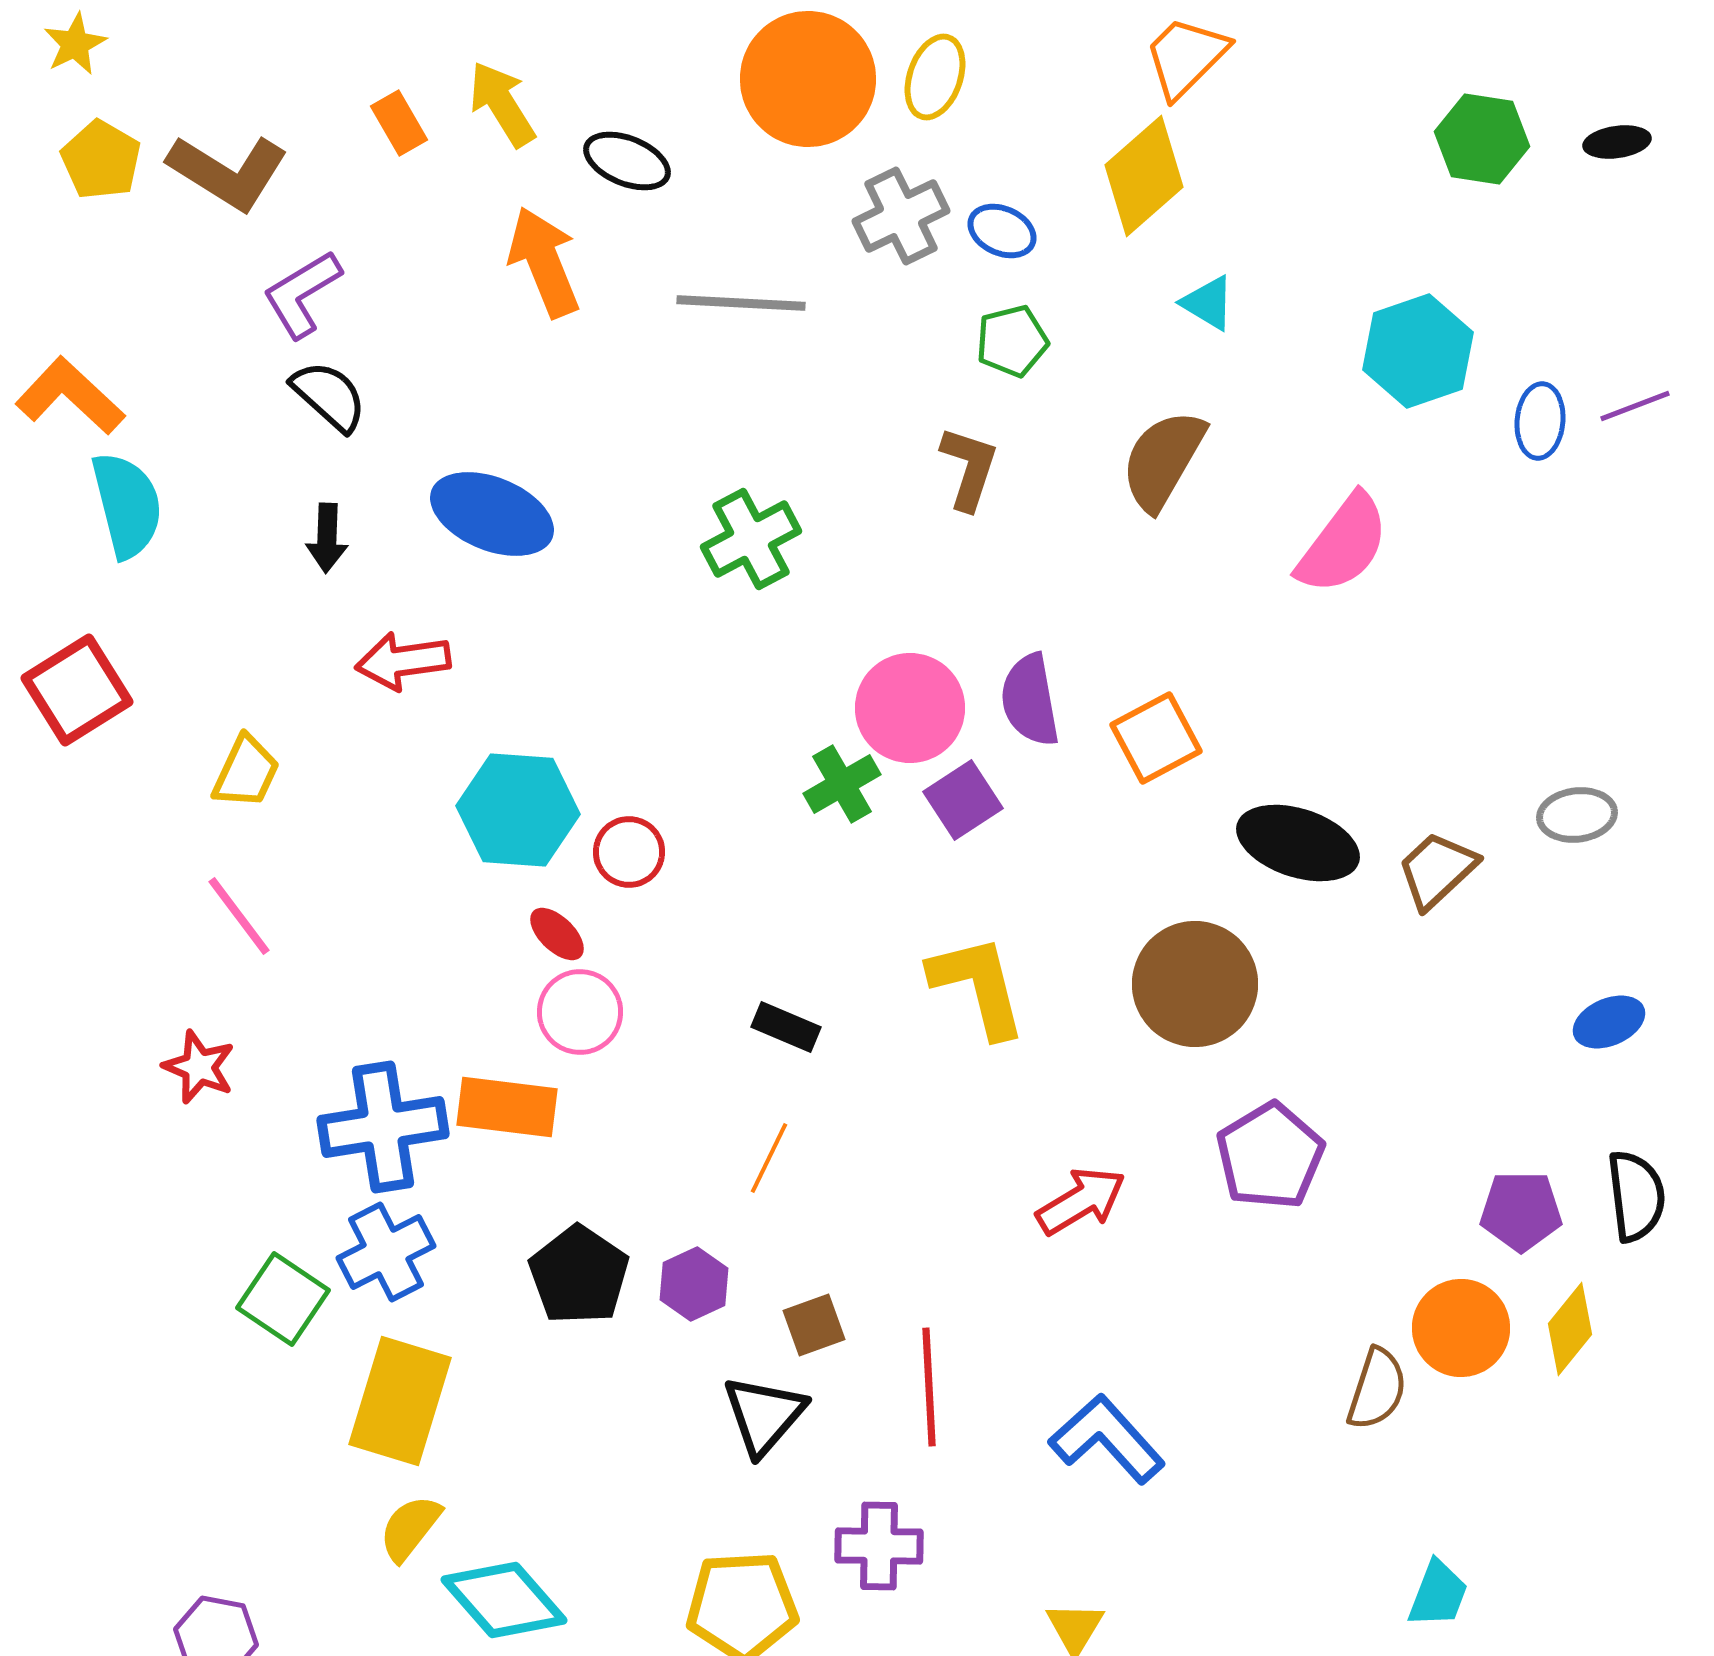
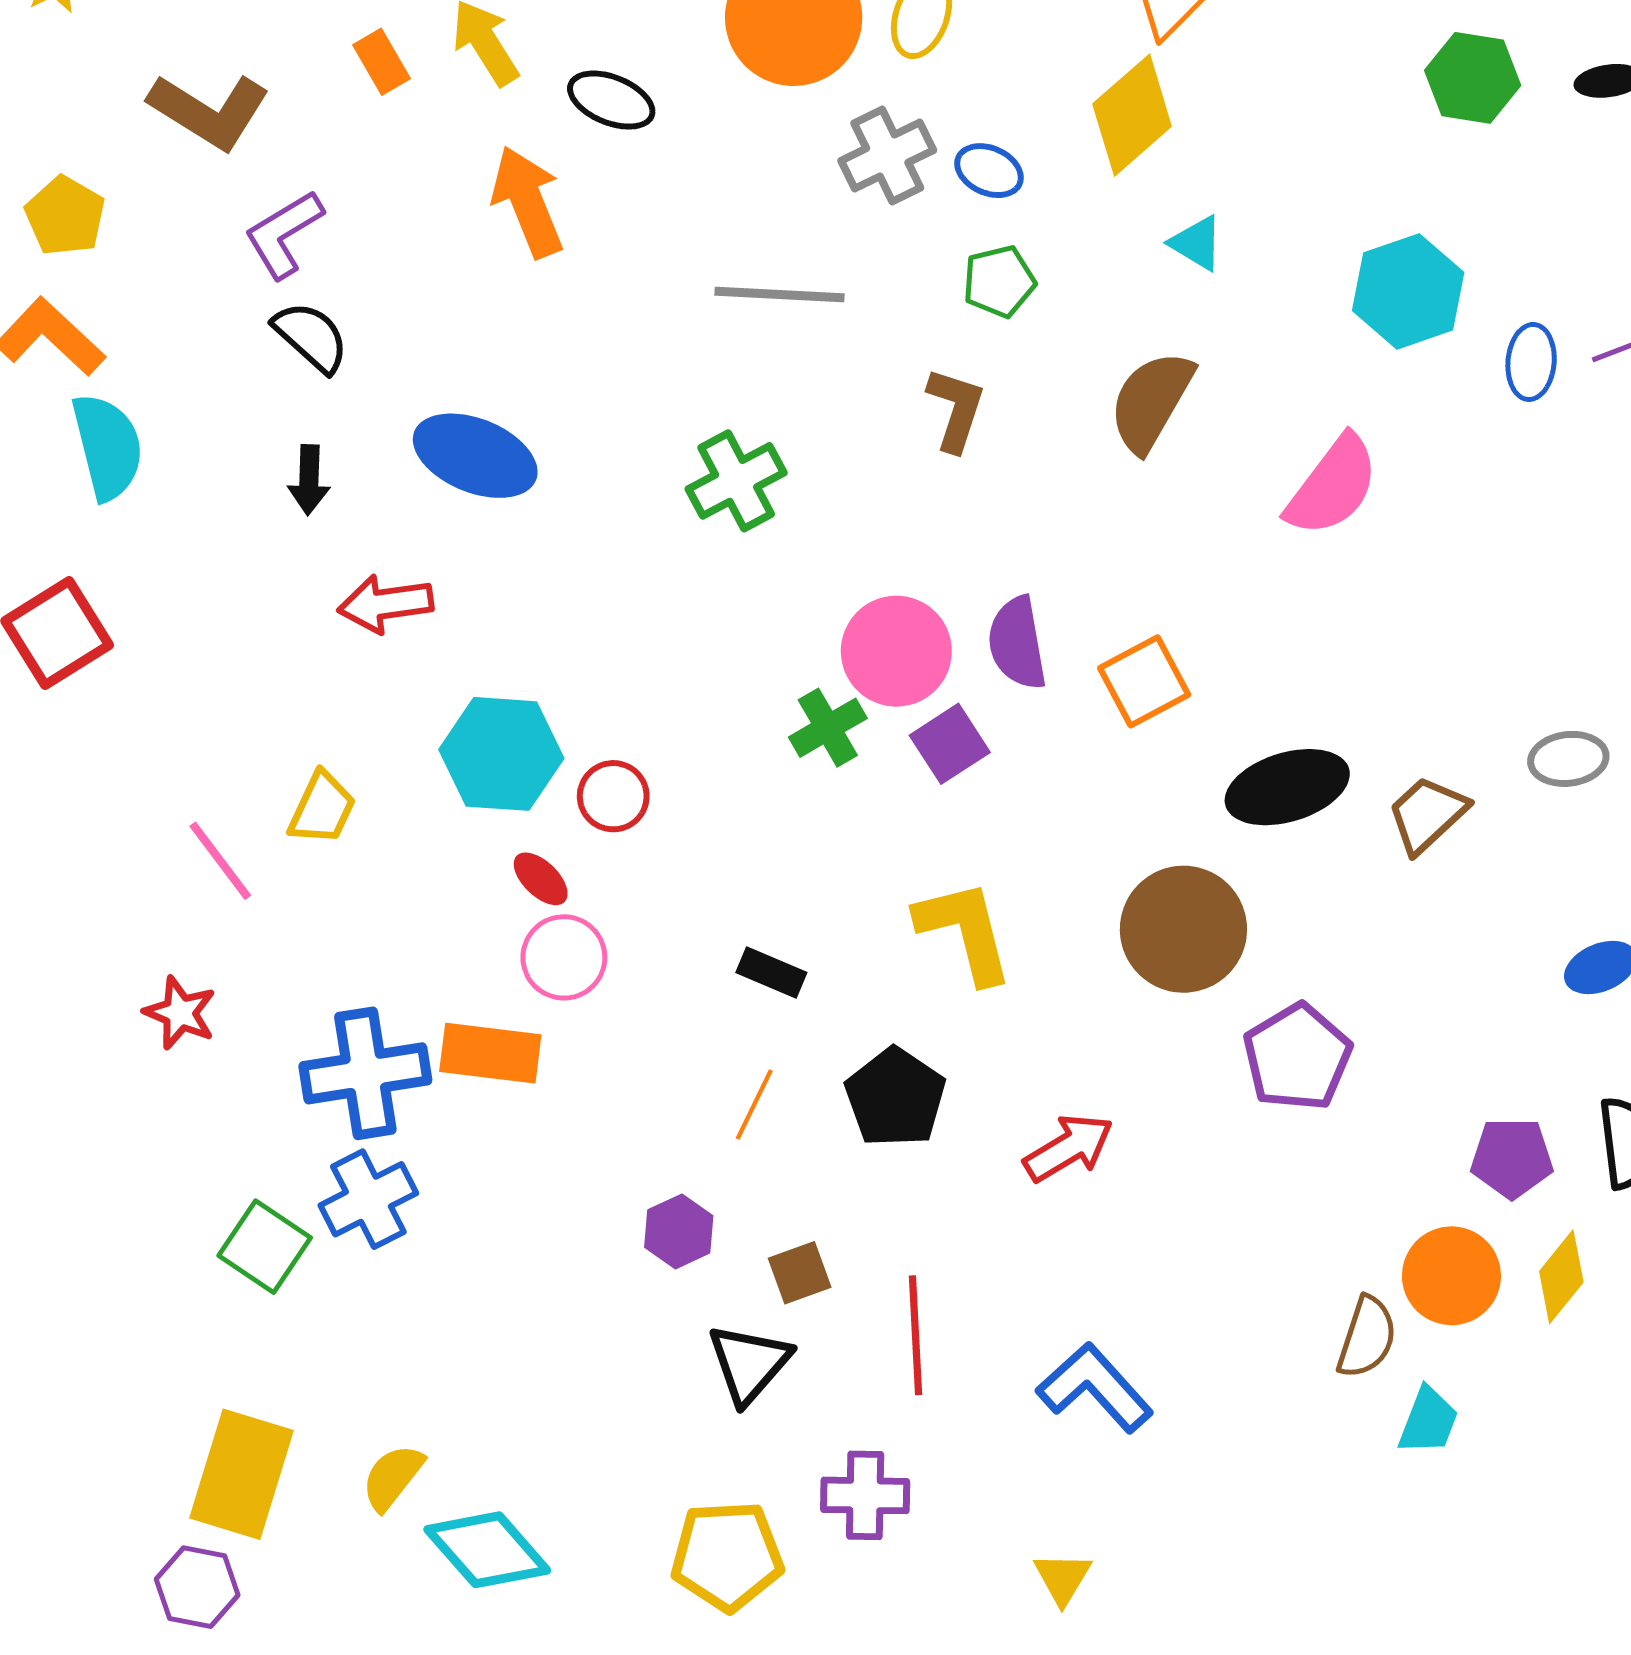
yellow pentagon: (101, 160) -> (65, 216), moved
gray line: (741, 303) -> (779, 294), moved
yellow trapezoid: (246, 772) -> (322, 808), moved
black ellipse: (1298, 843) -> (1287, 787), turned -35
purple pentagon: (1270, 1156) -> (1297, 1057), moved
black pentagon: (579, 1275) -> (895, 1097), moved
yellow rectangle: (400, 1401) -> (241, 1474), moved
cyan trapezoid: (1438, 1594) -> (1428, 1421), moved

